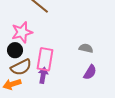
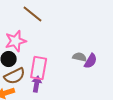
purple semicircle: (90, 72) -> (91, 61), moved

